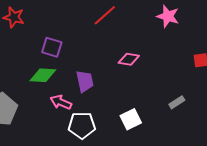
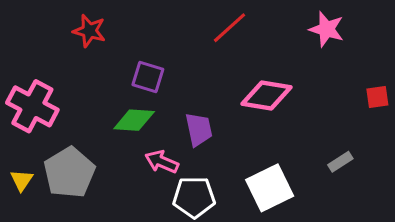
pink diamond: (129, 59) -> (266, 96), size x1.5
white square: (131, 119) -> (270, 188), size x1.4

